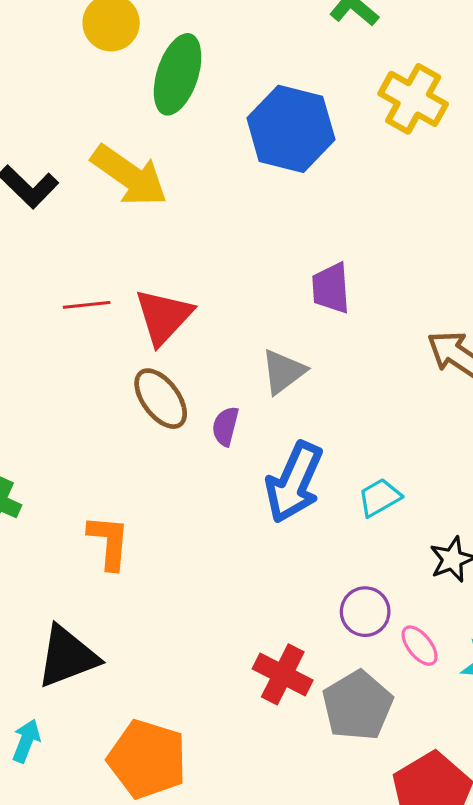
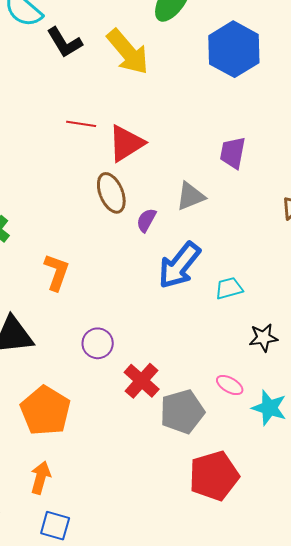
purple circle: (365, 612) -> (98, 343), moved
pink ellipse: (420, 646) -> (230, 385), turned -36

